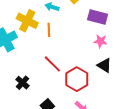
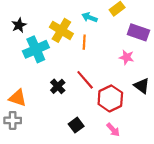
pink star: (100, 41) -> (127, 57), moved
black cross: (22, 83) -> (58, 86), moved

